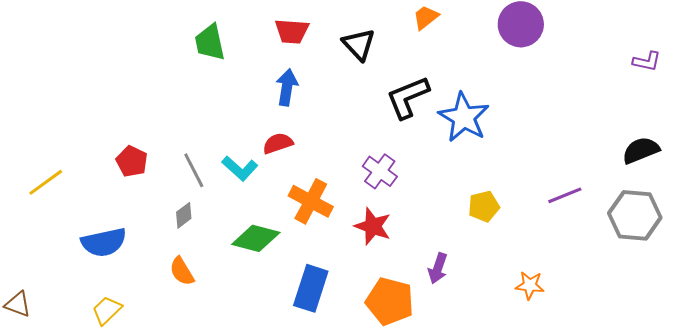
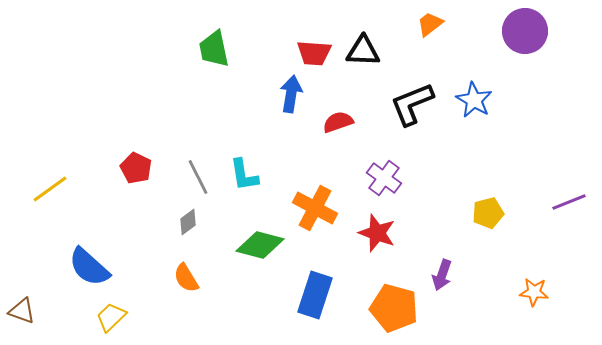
red trapezoid: (292, 31) -> (314, 53), moved
black triangle: (359, 44) -> (363, 51), turned -45
blue star: (464, 117) -> (474, 100), moved, size x0.7
red semicircle: (278, 143) -> (338, 122), moved
cyan L-shape: (240, 168) -> (244, 175), turned 39
blue semicircle: (104, 242) -> (89, 267), moved, turned 54

